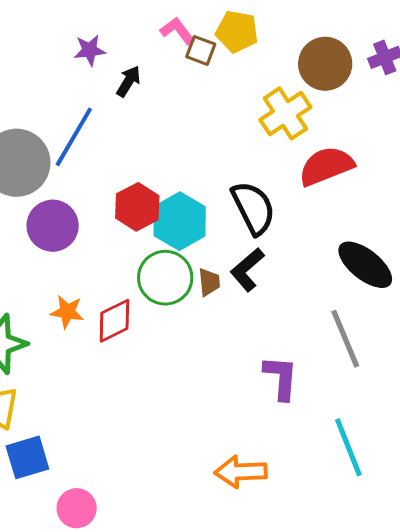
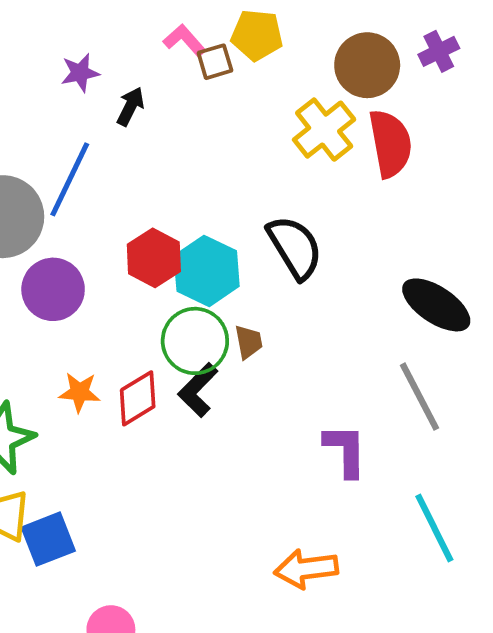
brown square: (201, 50) -> (215, 62), turned -32
red semicircle: (326, 166) -> (390, 143), moved, turned 106
black L-shape: (247, 270) -> (198, 390), moved
blue square: (27, 457) -> (48, 539), moved

